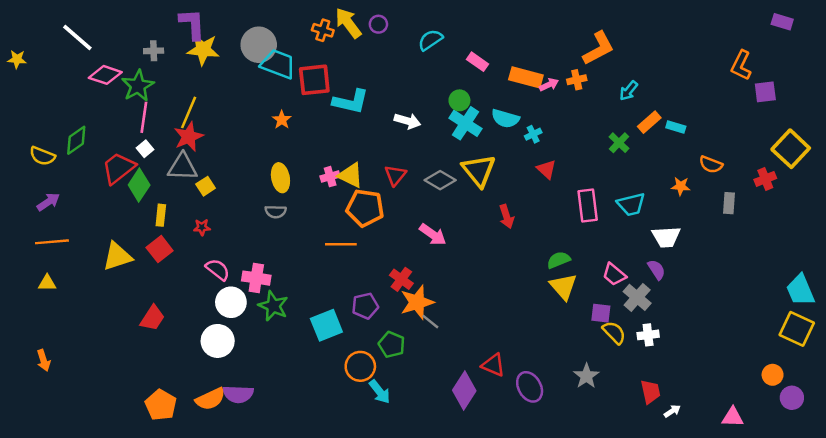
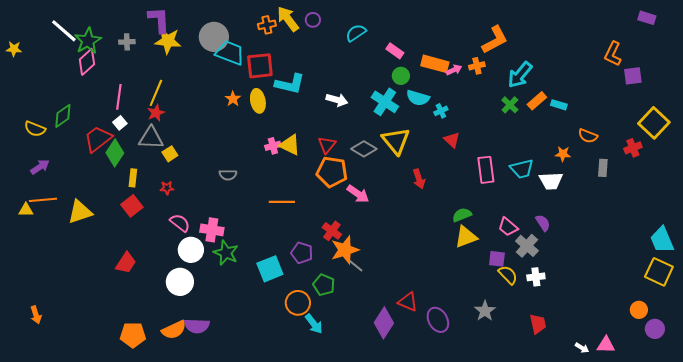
orange cross: (323, 30) -> (267, 25), turned -30
pink diamond: (105, 75) -> (87, 62), turned -60
green star: (138, 86) -> (88, 41), moved
cyan arrow: (629, 91) -> (520, 75), size x1.6
green circle: (459, 100) -> (401, 76), moved
red star: (189, 137) -> (156, 113), size x0.7
green cross: (619, 143) -> (510, 105), moved
yellow ellipse: (280, 178) -> (258, 101), moved
orange pentagon: (365, 208) -> (332, 172), moved
white trapezoid: (666, 237) -> (551, 181), moved
yellow triangle: (117, 256) -> (80, 212), moved
yellow triangle: (47, 283) -> (26, 210), moved
yellow triangle: (563, 287) -> (466, 237), turned 50
purple pentagon: (365, 306) -> (302, 253), turned 30
orange arrow: (44, 360) -> (36, 315), moved
orange pentagon: (161, 405) -> (133, 335), turned -30
white arrow: (672, 411) -> (582, 348), moved, turned 64

